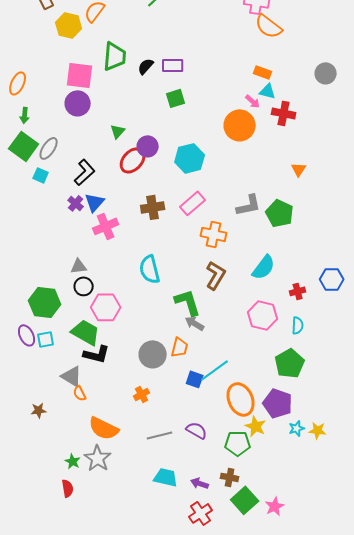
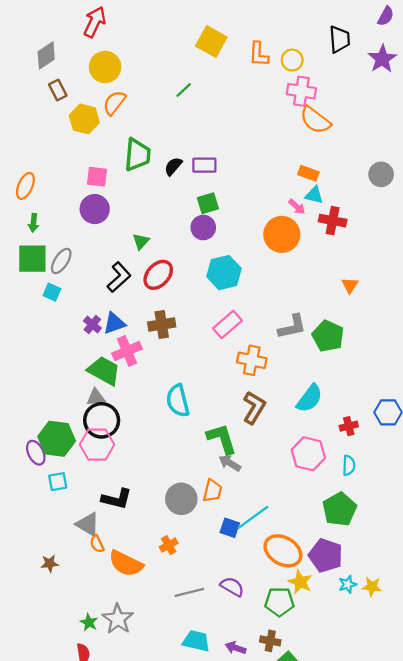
pink square: (80, 75) -> (97, 177), size x0.7
green square: (24, 146) -> (32, 259), turned -36
purple circle: (148, 146) -> (203, 227), moved
black L-shape: (85, 172) -> (119, 277), moved
blue triangle: (95, 202) -> (114, 323), turned 30
brown cross: (153, 207) -> (162, 324), moved
black circle: (84, 286) -> (102, 420), size x1.6
pink hexagon: (106, 307) -> (97, 445), moved
green trapezoid: (86, 332) -> (104, 371), moved
purple ellipse: (27, 335) -> (36, 453), moved
orange ellipse: (241, 399) -> (283, 551), turned -36
orange semicircle: (104, 428) -> (126, 564), moved

